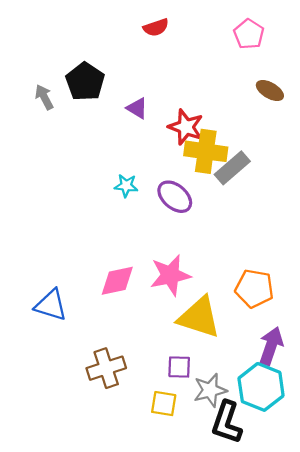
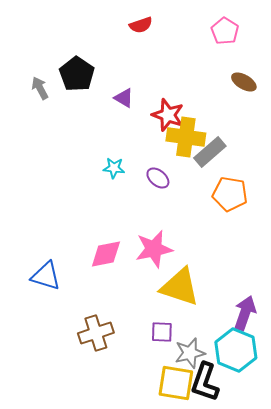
purple ellipse: (175, 197) -> (158, 178), size x0.7
orange pentagon: (254, 288) -> (230, 194), moved
yellow square: (164, 404) -> (176, 383), moved, size x1.5

